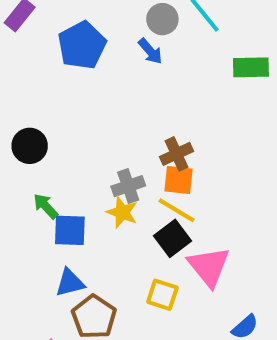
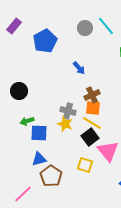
blue arrow: (150, 51) -> (79, 68), moved
gray cross: (128, 186) -> (68, 111), turned 35
green arrow: (46, 206) -> (27, 121), turned -64

